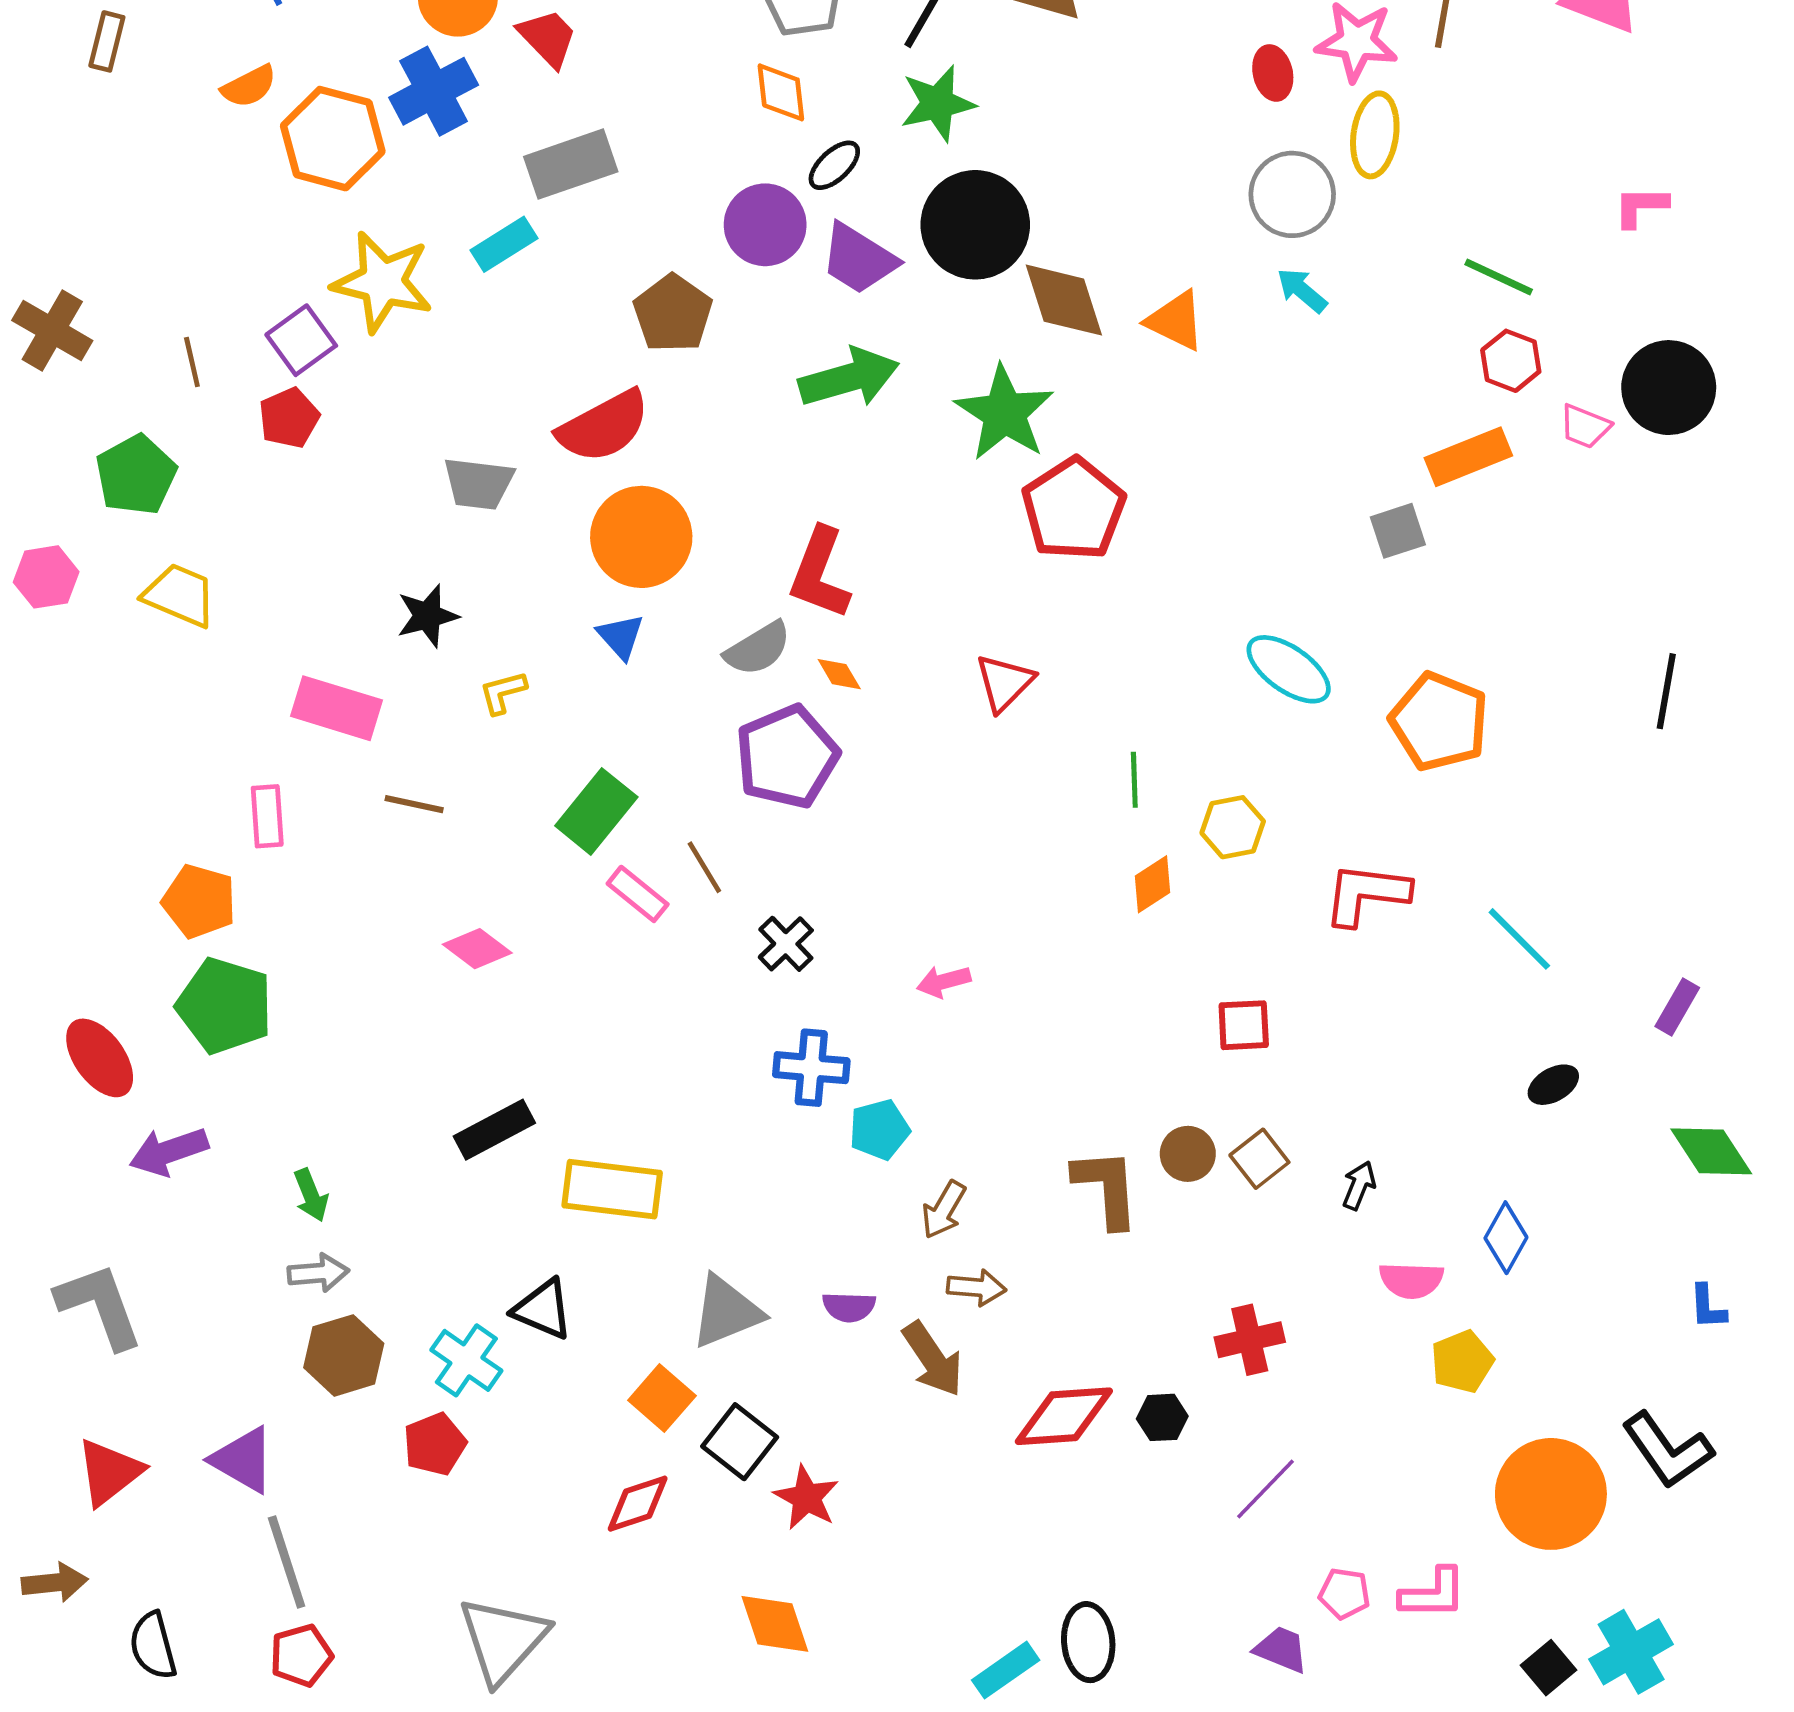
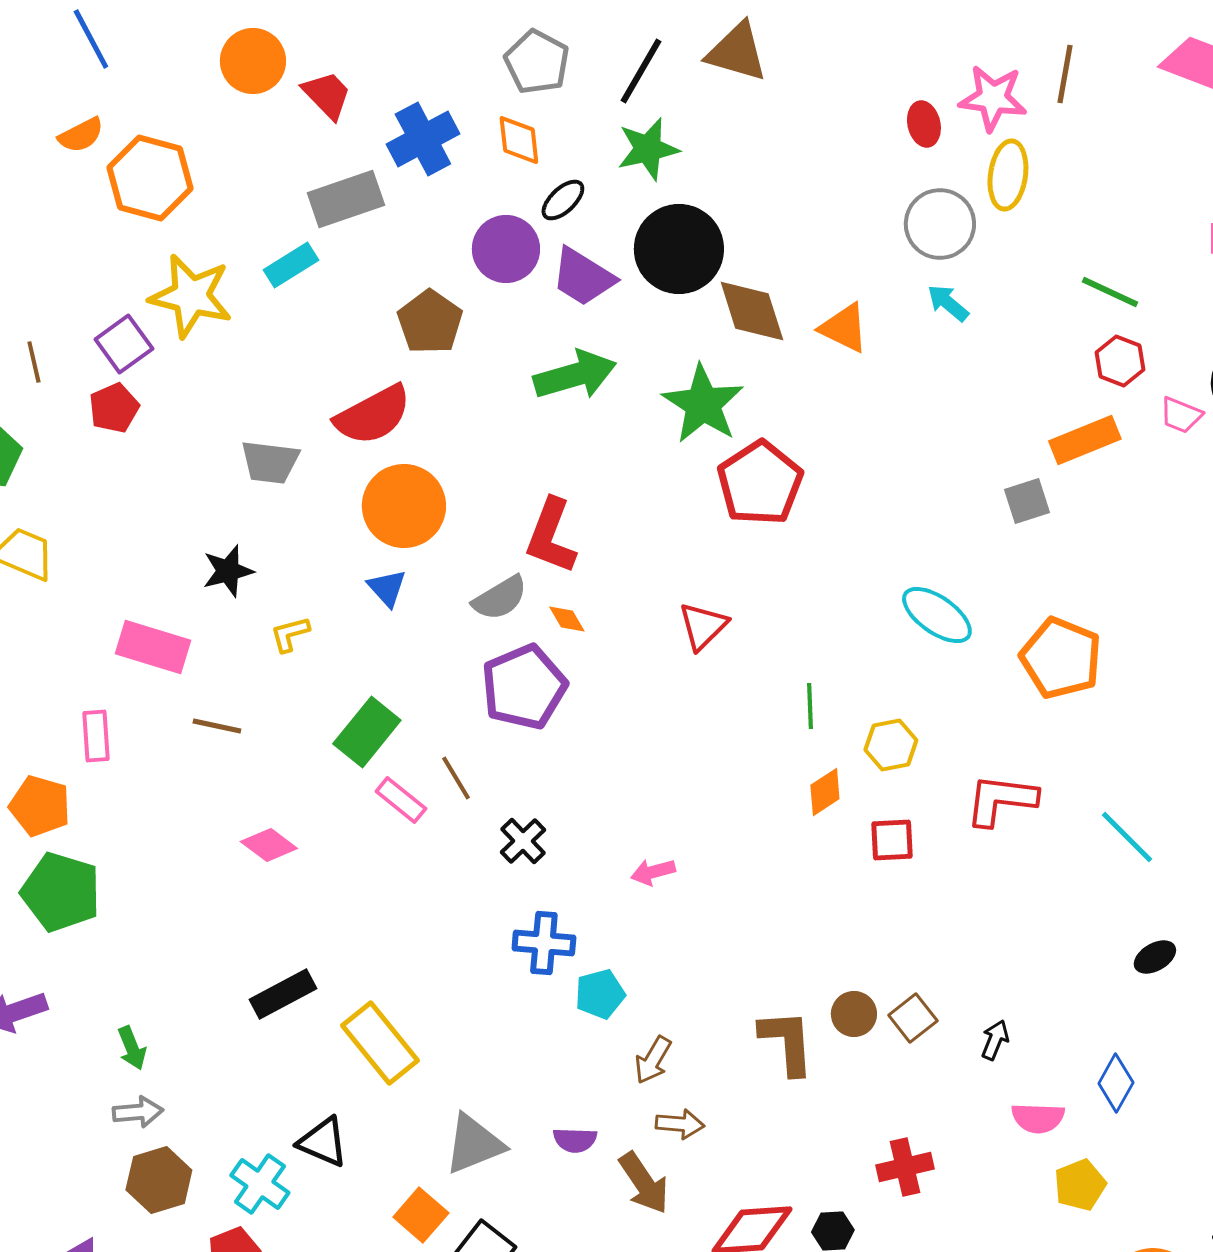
blue cross: (434, 91) -> (423, 139), moved
red square: (1244, 1025) -> (892, 840), moved
yellow rectangle: (612, 1189) -> (380, 1043), turned 44

